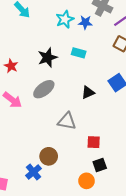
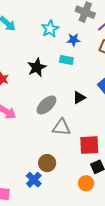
blue star: (85, 22) -> (74, 40), moved
gray ellipse: (44, 89) -> (46, 105), moved
red square: (94, 142) -> (89, 145), size x1.5

